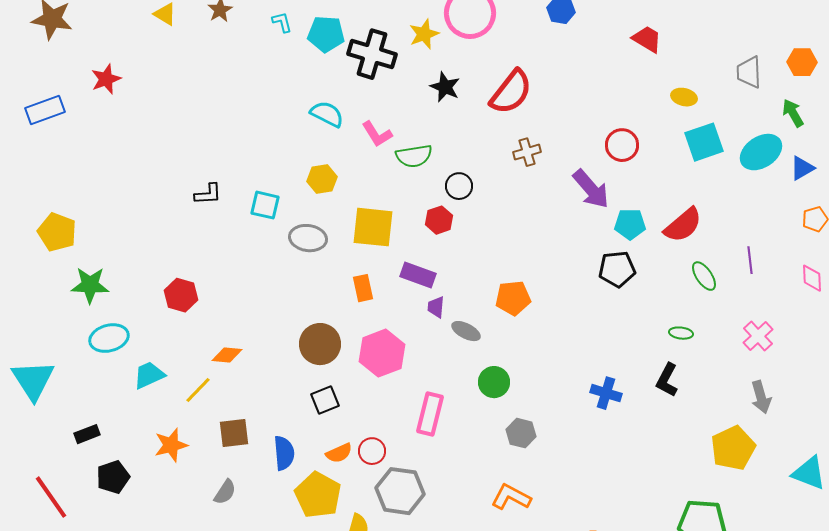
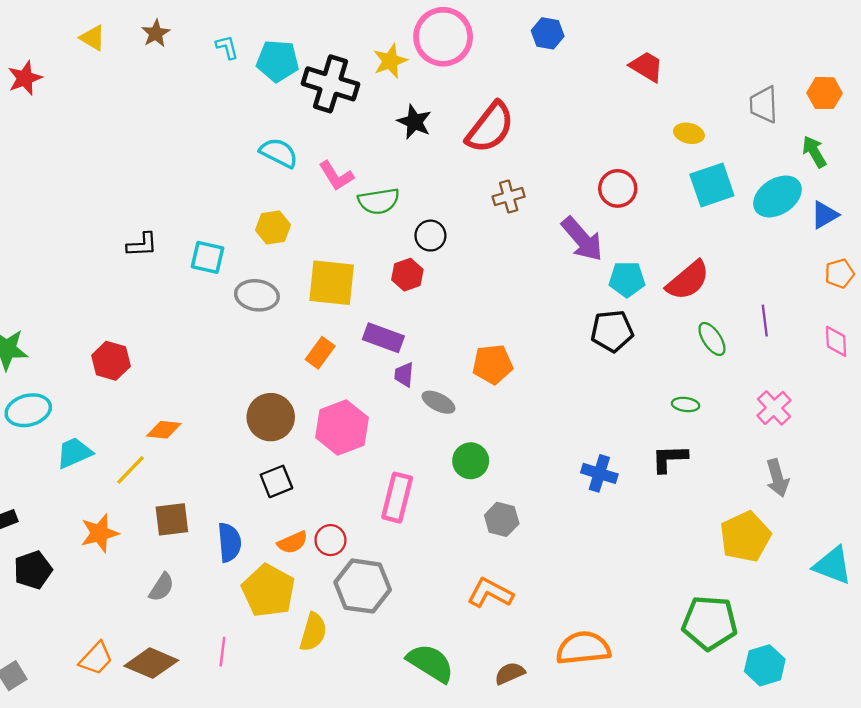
red star: (106, 79) -> (25, 78), moved
orange rectangle: (363, 288) -> (320, 353), turned 48
black L-shape: (667, 380) -> (669, 458), turned 60

